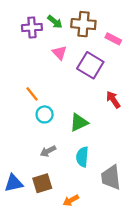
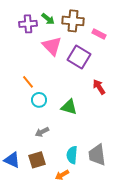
pink triangle: (59, 53) -> (52, 46), size x1.5
green triangle: (79, 122) -> (69, 107), turned 42
cyan semicircle: (82, 157) -> (72, 155), moved
blue triangle: (14, 183) -> (12, 160), turned 36

